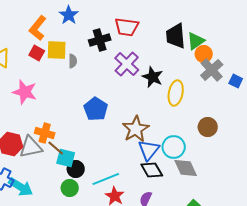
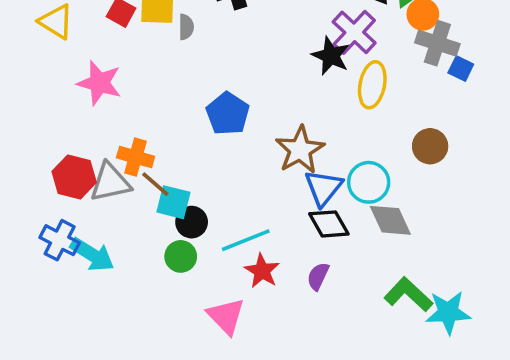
purple cross: (127, 64) -> (354, 32), moved
gray cross: (212, 70) -> (437, 43), turned -30
blue square: (236, 81) -> (461, 69), moved

